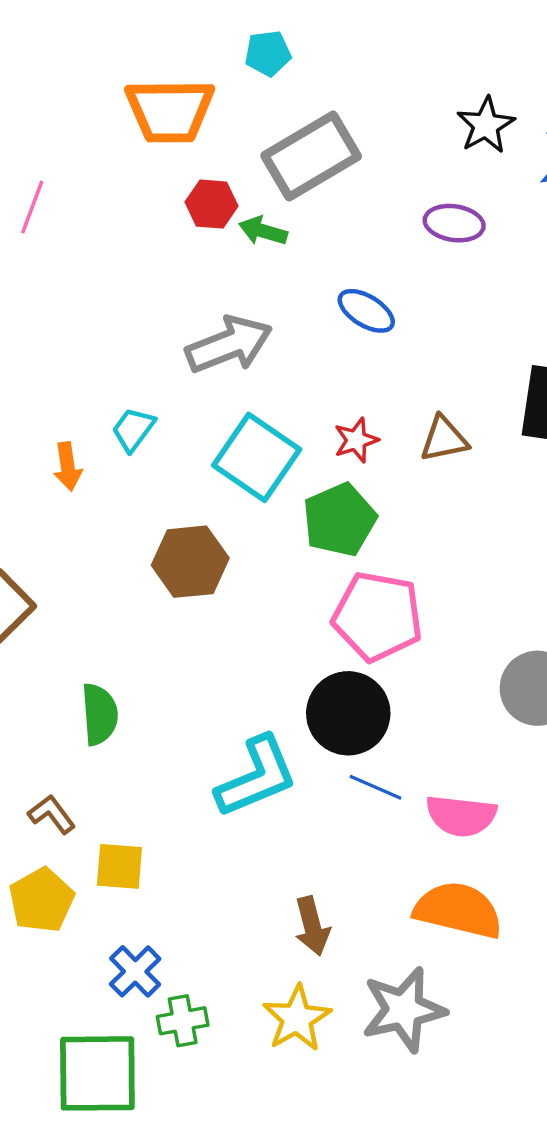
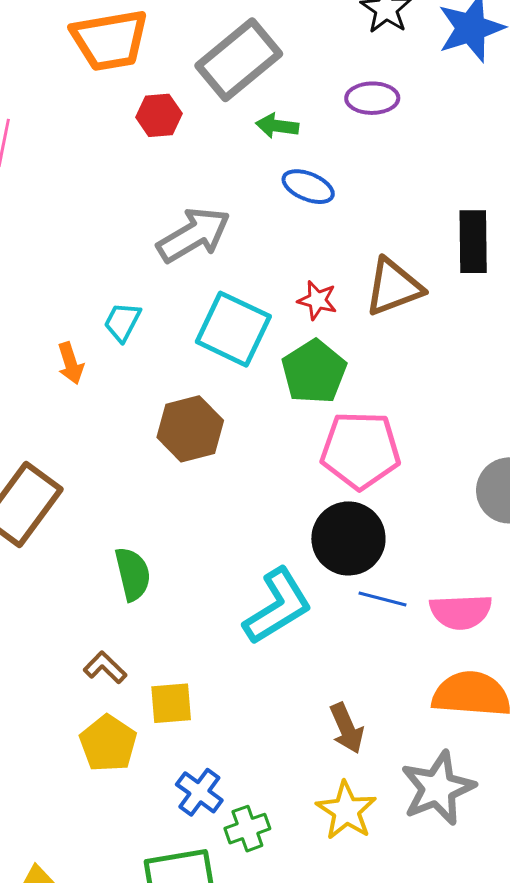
green arrow: (263, 231) -> (277, 126), moved
brown triangle: (444, 439) -> (393, 287), size x1.4
red star: (356, 440) -> (317, 300), turned -30

